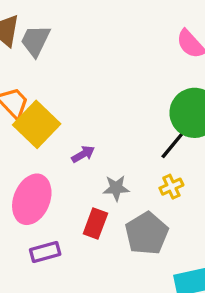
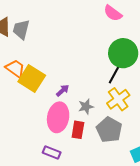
yellow cross: (171, 187) -> (118, 99), size x1.6
pink ellipse: (32, 199) -> (58, 117), moved
purple rectangle: (45, 252) -> (52, 153), turned 48

